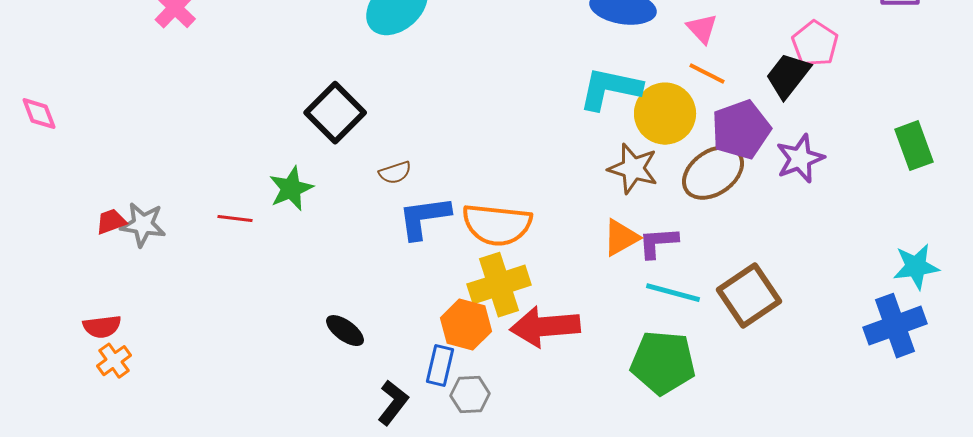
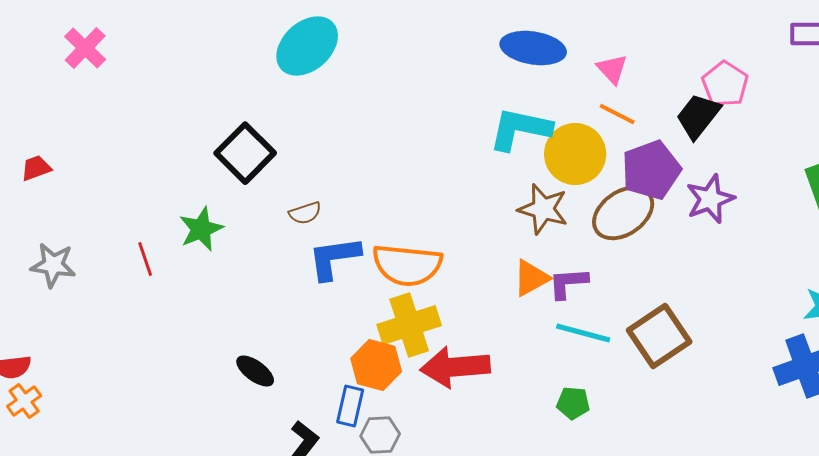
red line: (235, 219) -> (145, 259), turned 64
red trapezoid: (111, 222) -> (36, 168), moved
green pentagon: (663, 363) -> (573, 403), size x0.5

